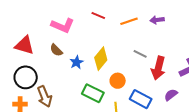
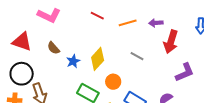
pink L-shape: (63, 25) -> (49, 15), moved
red arrow: (158, 68) -> (171, 42), moved

